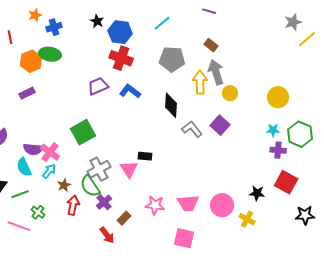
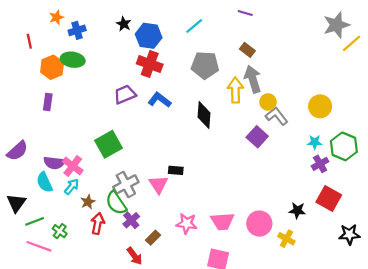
gray star: (293, 22) -> (336, 25), size x1.4
purple rectangle: (27, 93) -> (48, 102), turned -56
gray L-shape: (192, 129) -> (277, 116), moved
purple cross: (278, 150) -> (320, 164), turned -35
green line: (20, 194) -> (35, 221), moved

